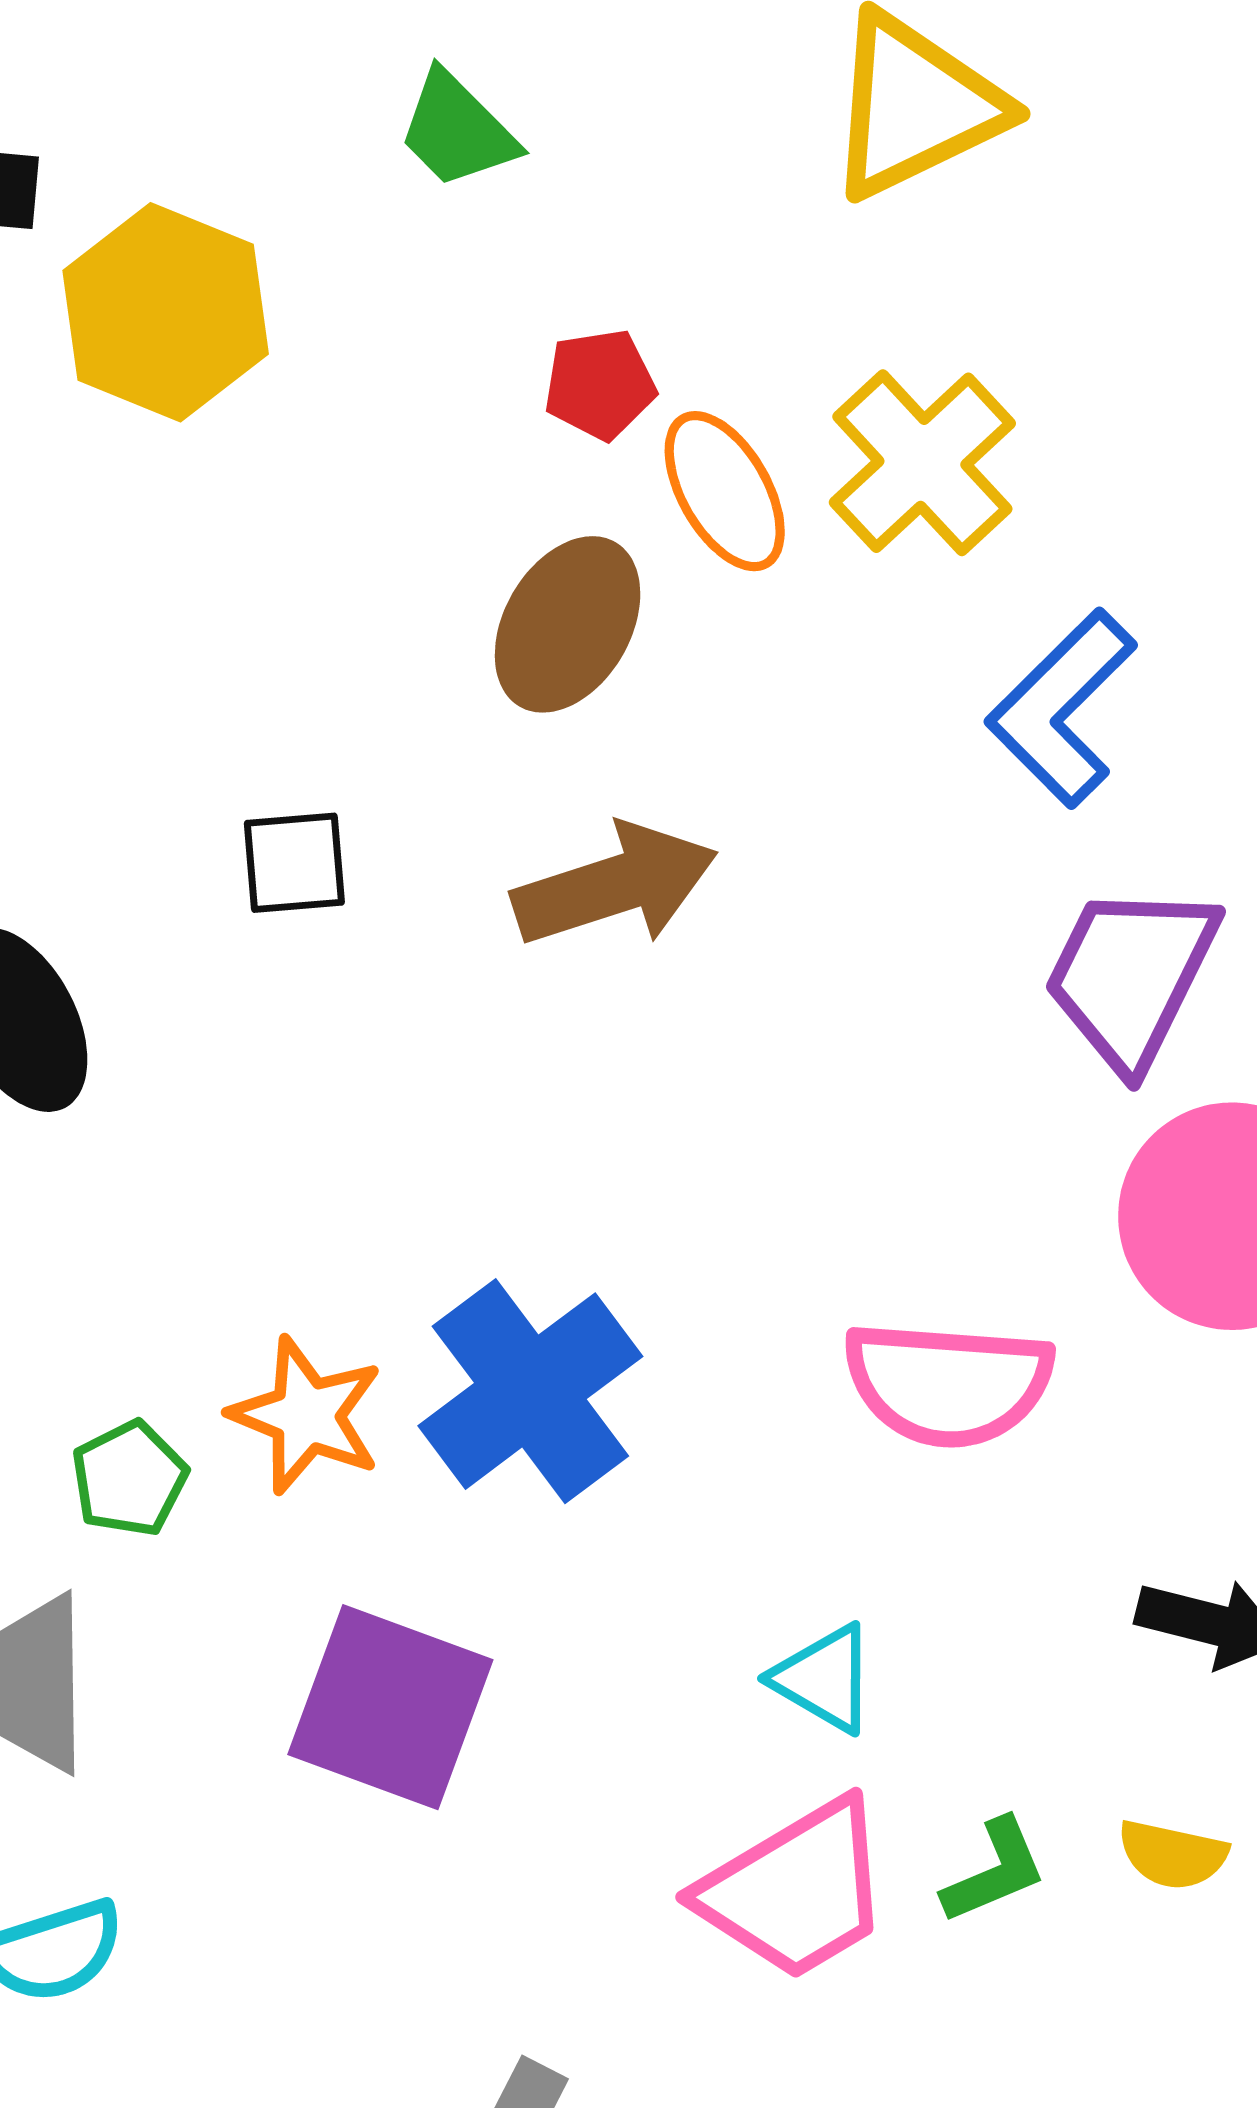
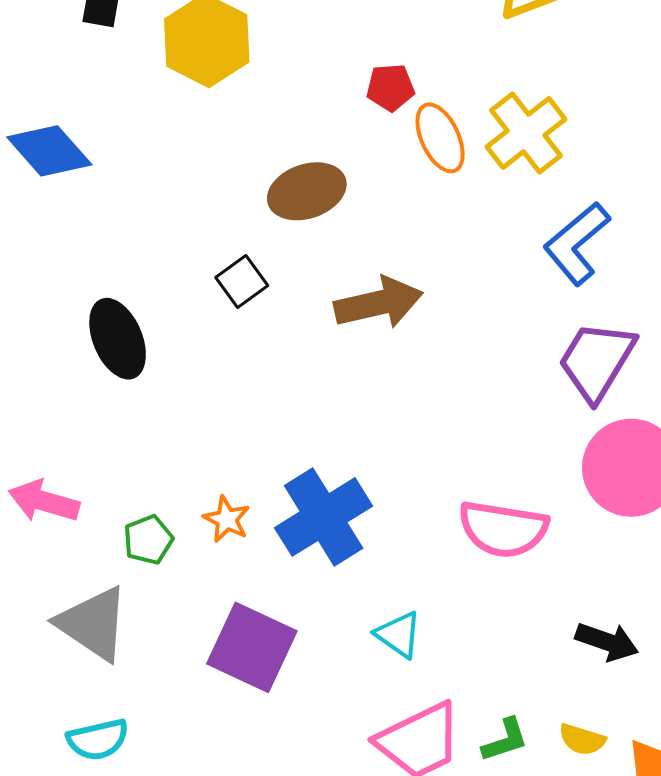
brown ellipse: (568, 624) -> (307, 191), moved, turned 36
black square: (294, 863) -> (242, 282), turned -36
orange star: (306, 1415) -> (227, 519), size x0.7
cyan triangle: (824, 1679) -> (399, 635), moved

